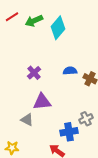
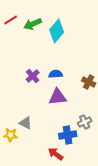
blue semicircle: (70, 71) -> (56, 74), moved
purple triangle: (42, 102) -> (58, 97), moved
yellow star: (12, 148) -> (11, 135), moved

